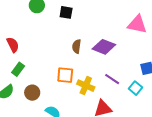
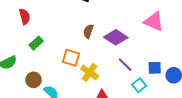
green rectangle: (18, 69) -> (36, 43), moved
purple line: (112, 79) -> (125, 65), moved
brown circle: (32, 93) -> (33, 80), moved

